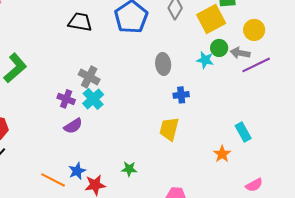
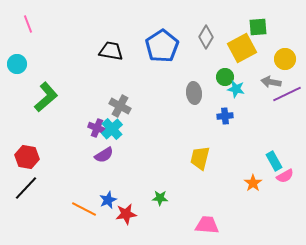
green circle: (219, 48) -> (225, 77), moved
blue cross: (181, 95) -> (225, 116), moved
cyan cross: (93, 99) -> (112, 129), moved
pink semicircle: (254, 185) -> (285, 176), moved

